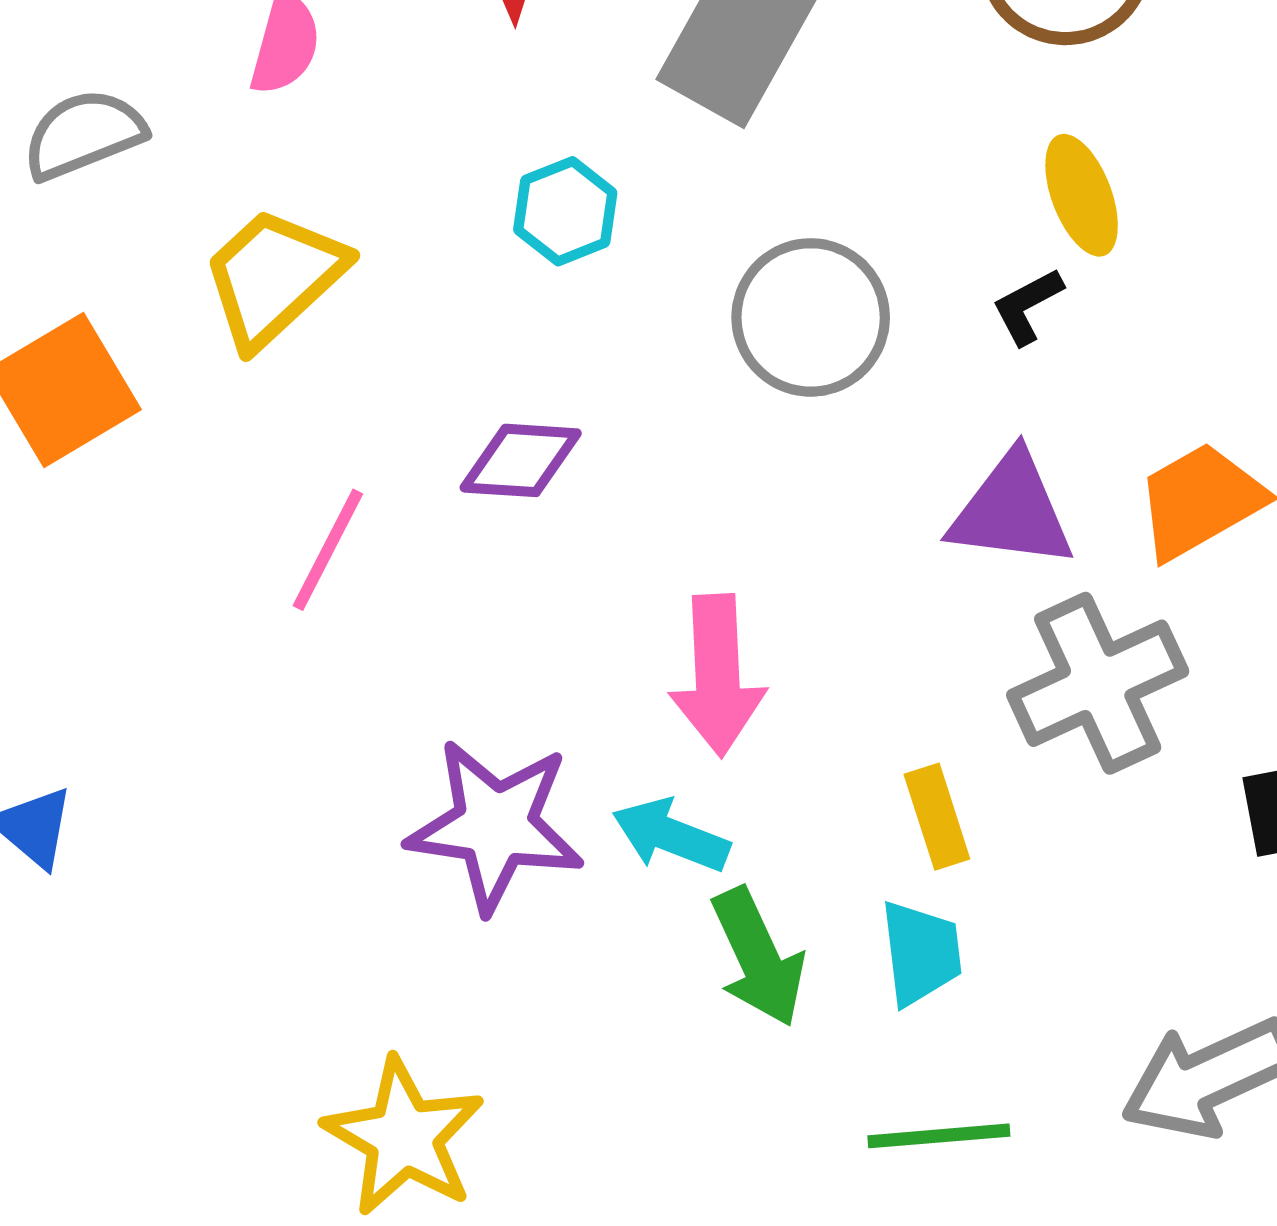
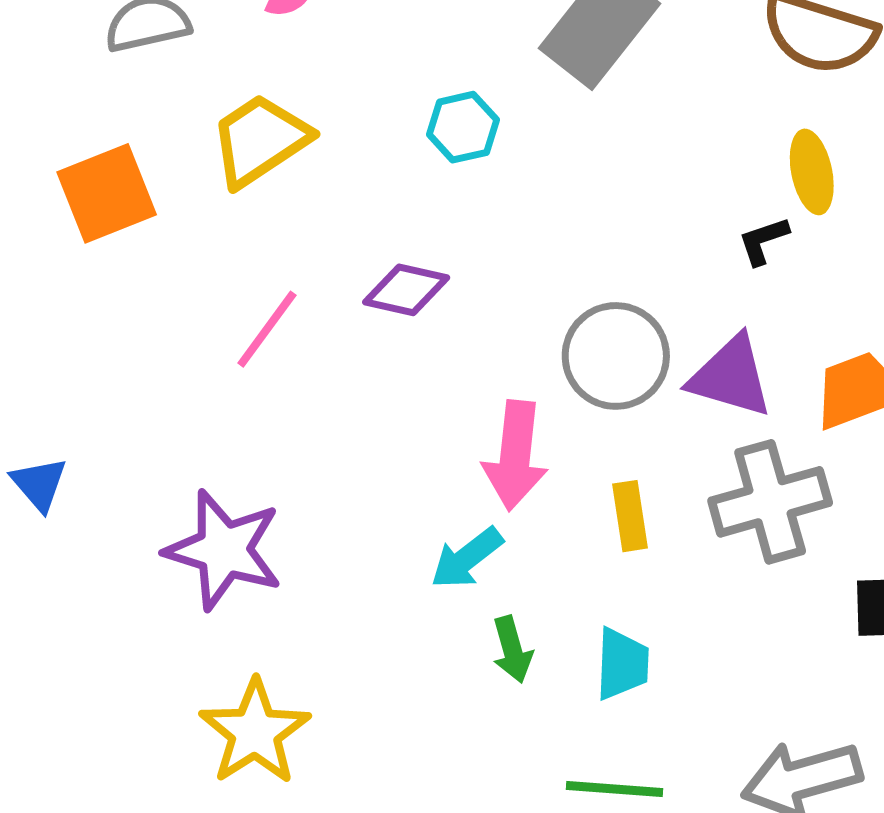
gray circle: (811, 317) -> (616, 356), moved
yellow rectangle: (937, 817) -> (630, 516), moved
purple star: (495, 826) -> (224, 550), moved
cyan arrow: (671, 836) -> (467, 558), turned -68
green arrow: (758, 957) -> (512, 649), size x0.7

